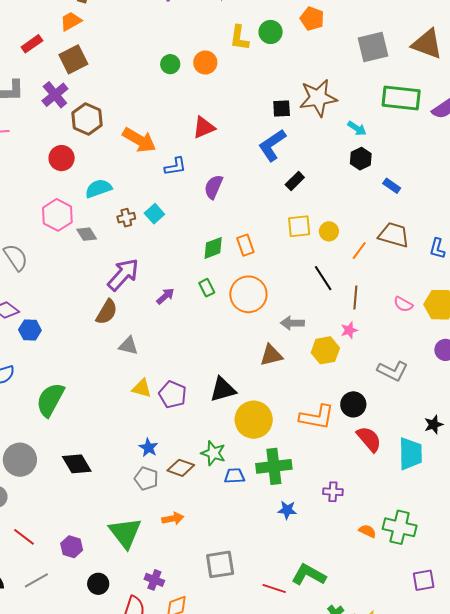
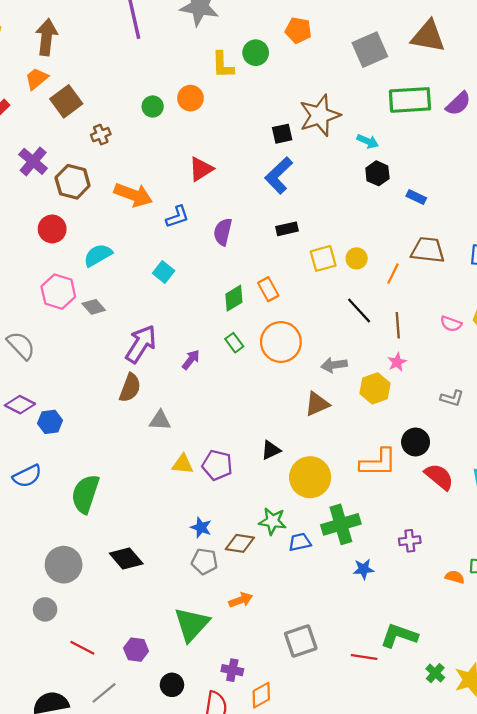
brown square: (73, 59) -> (66, 101), moved
black rectangle: (295, 181) -> (287, 229), moved, turned 42
brown cross: (126, 218) -> (101, 135), moved
gray L-shape: (393, 371) -> (452, 398), size x0.7
black triangle: (223, 389) -> (271, 450), size x0.7
green triangle: (125, 533) -> (192, 624), turned 30

